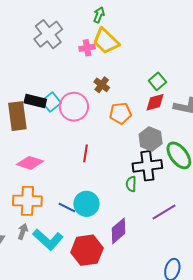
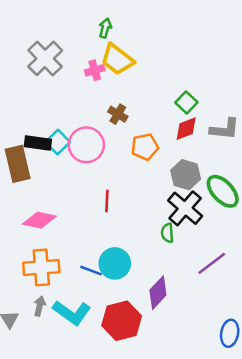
black cross: (147, 166) -> (185, 208), turned -36

